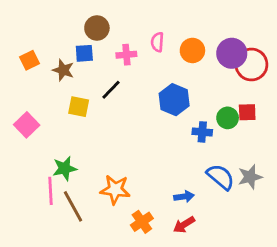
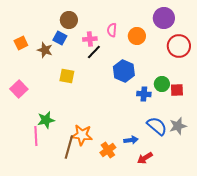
blue square: (84, 53) -> (60, 38), turned 32
purple circle: (232, 53) -> (164, 18), moved
black line: (111, 90) -> (94, 52), moved
yellow square: (79, 107) -> (67, 76), moved
red square: (247, 112) -> (177, 90), moved
brown line: (73, 206) -> (69, 147), moved, turned 45
orange cross: (142, 222) -> (108, 150), moved
red arrow: (184, 225) -> (145, 158), moved

